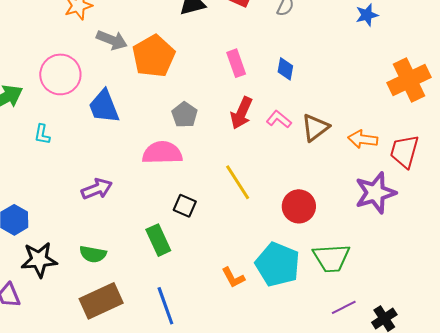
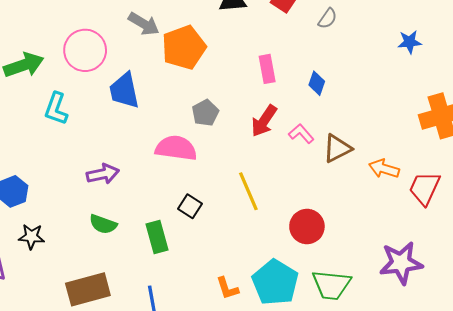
cyan L-shape: (42, 134) -> (56, 109), size x1.5
purple star: (375, 193) -> (401, 263), moved
green semicircle: (93, 254) -> (103, 224), moved
black star: (39, 260) -> (31, 237), size x0.7

